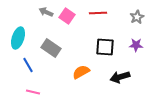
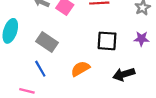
blue line: (28, 65) -> (40, 69), moved

